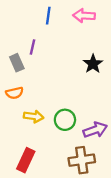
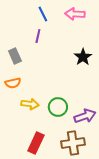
blue line: (48, 16) -> (43, 14), turned -35
purple line: (32, 47) -> (38, 36), moved
red rectangle: (26, 160) -> (36, 143), moved

